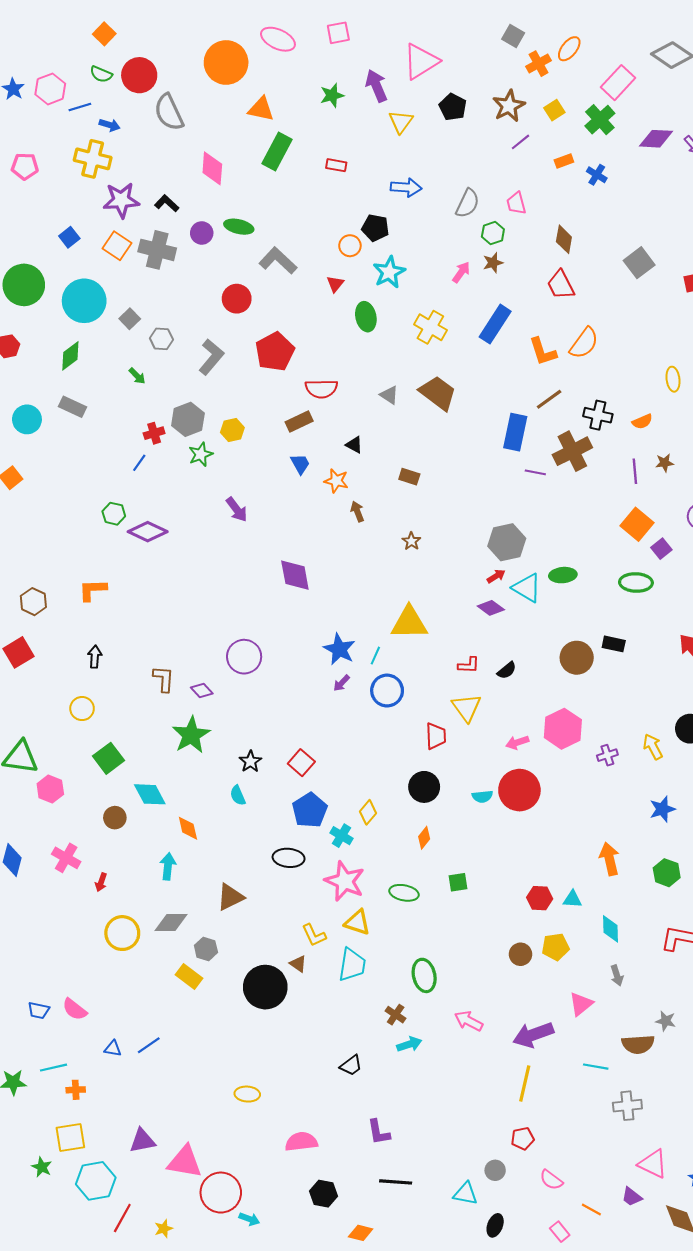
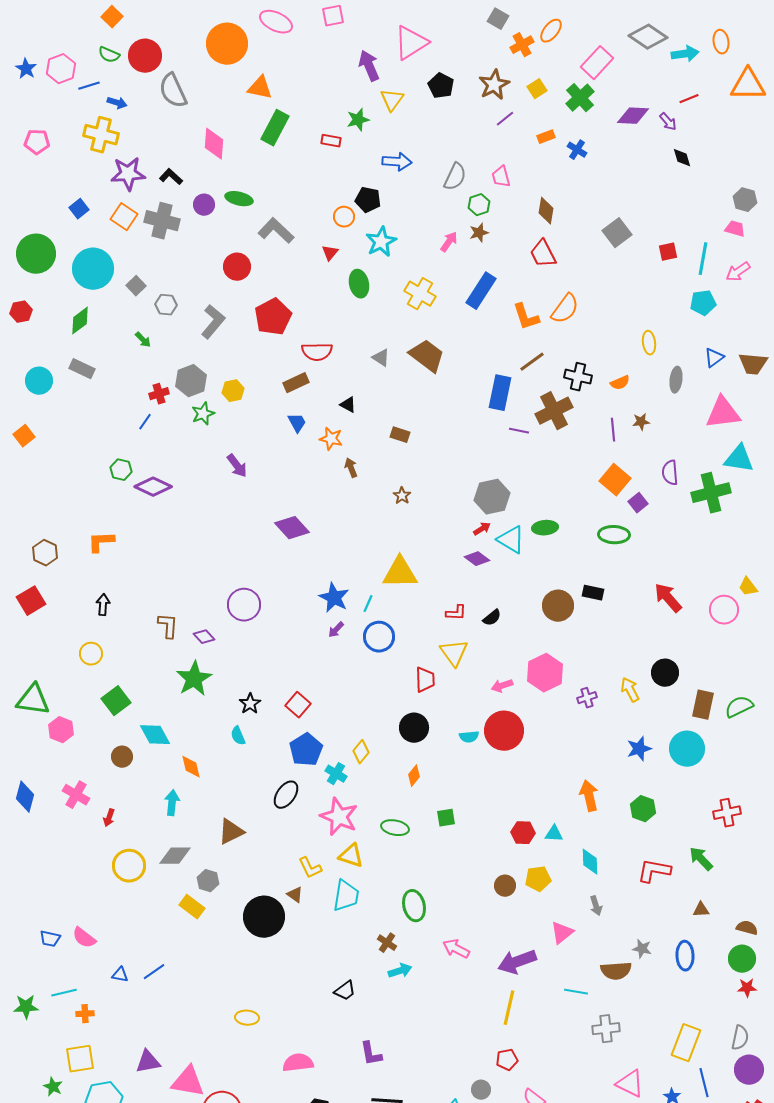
green star: (332, 95) -> (358, 120), moved
purple diamond: (295, 575) -> (292, 528), turned -32
black ellipse: (289, 858) -> (286, 795), turned -60

